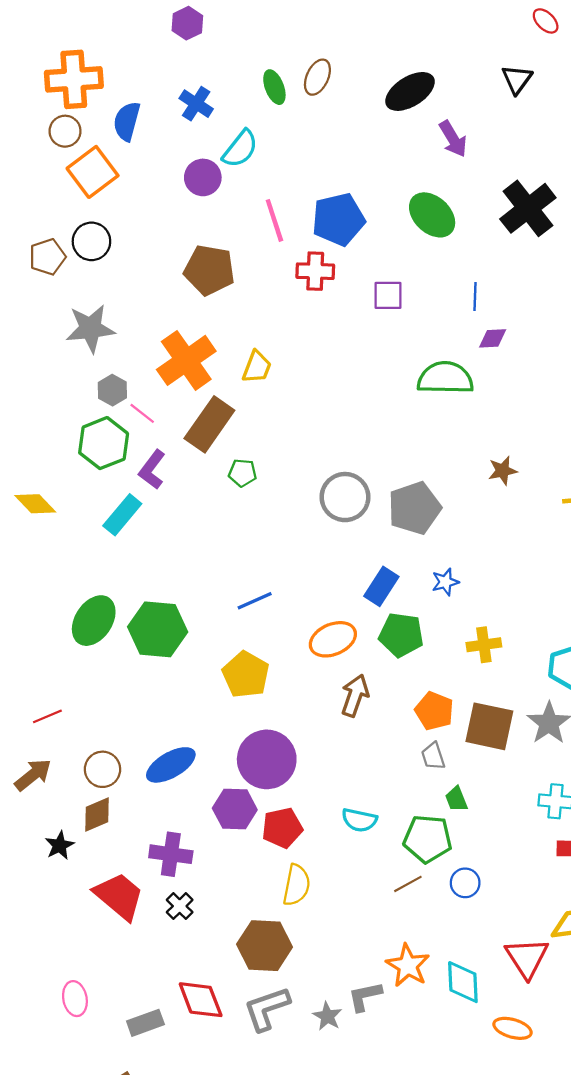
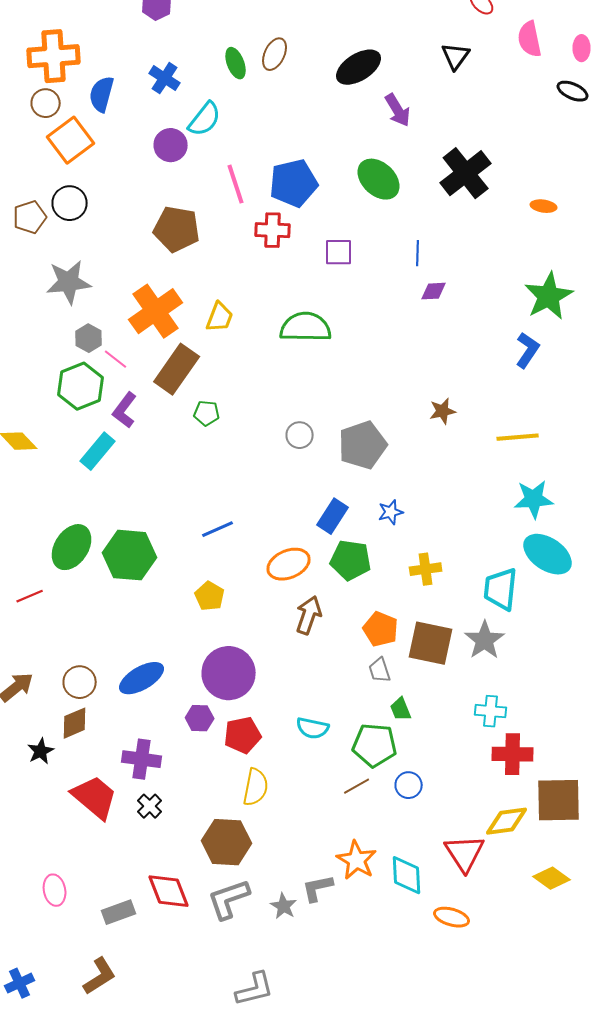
green semicircle: (445, 378) -> (306, 327), moved
gray circle: (345, 497) -> (300, 435), size x0.6
yellow pentagon: (246, 675) -> (210, 596), size x0.7
red line: (47, 716) -> (30, 596), moved
purple hexagon: (235, 809) -> (200, 718), size x0.7

